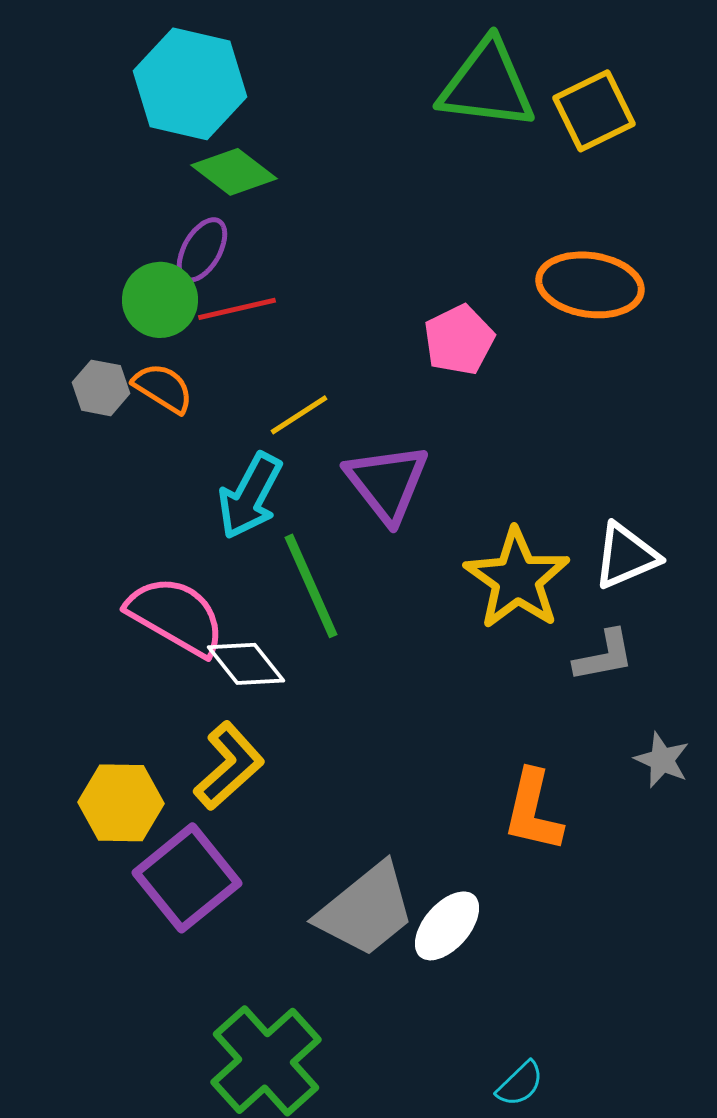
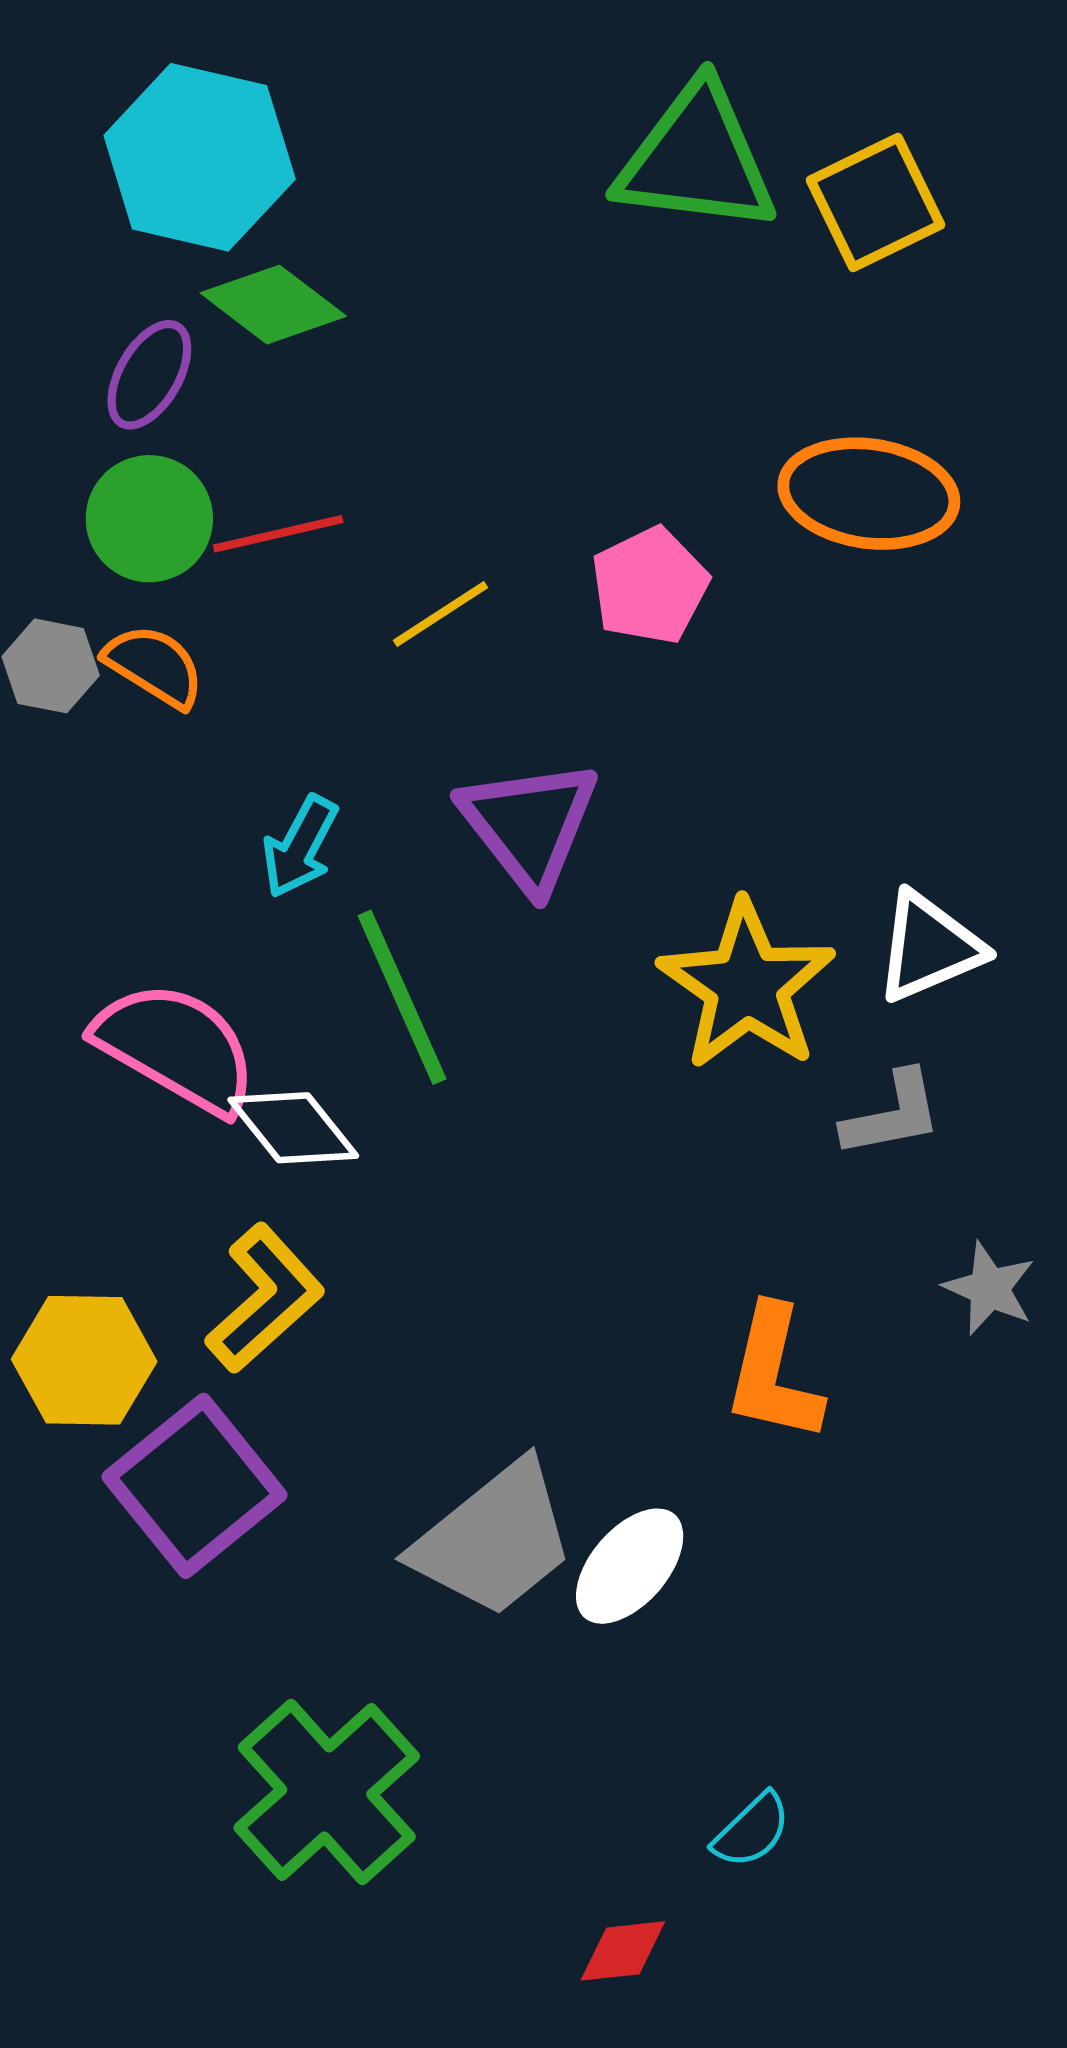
purple ellipse: (202, 250) -> (149, 375), moved
yellow line: (299, 415) -> (441, 614), moved
cyan arrow: (250, 496) -> (300, 847), size x0.7

